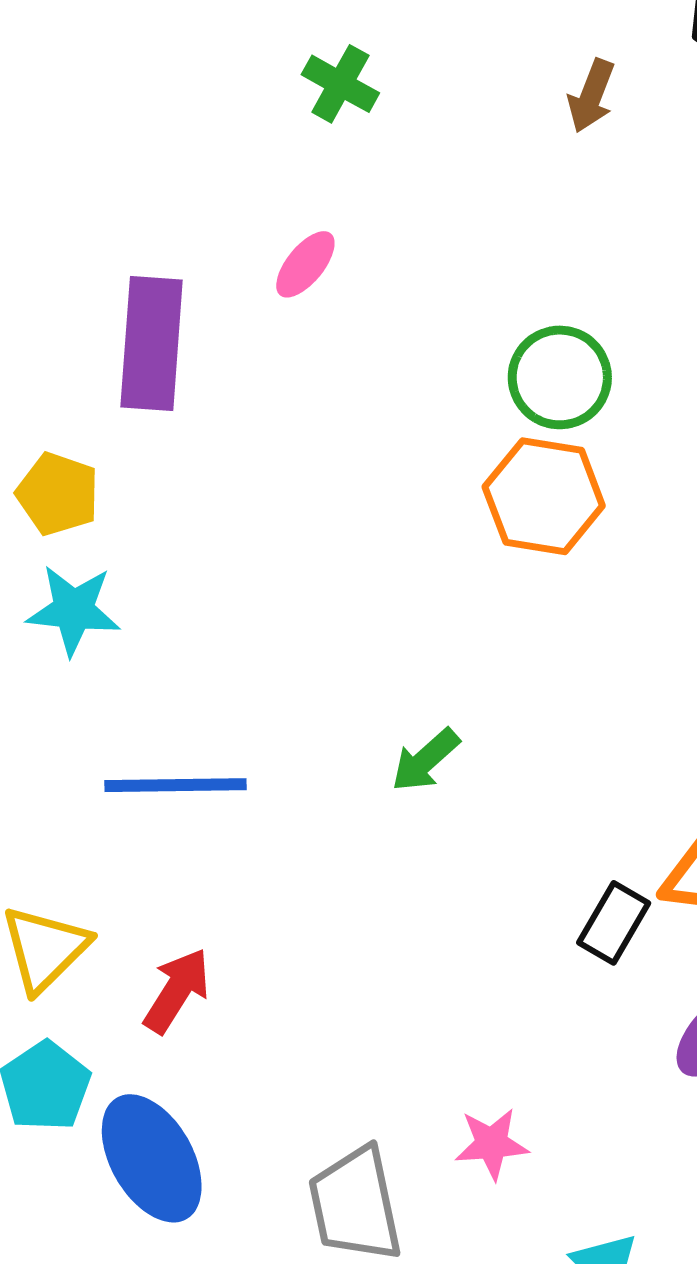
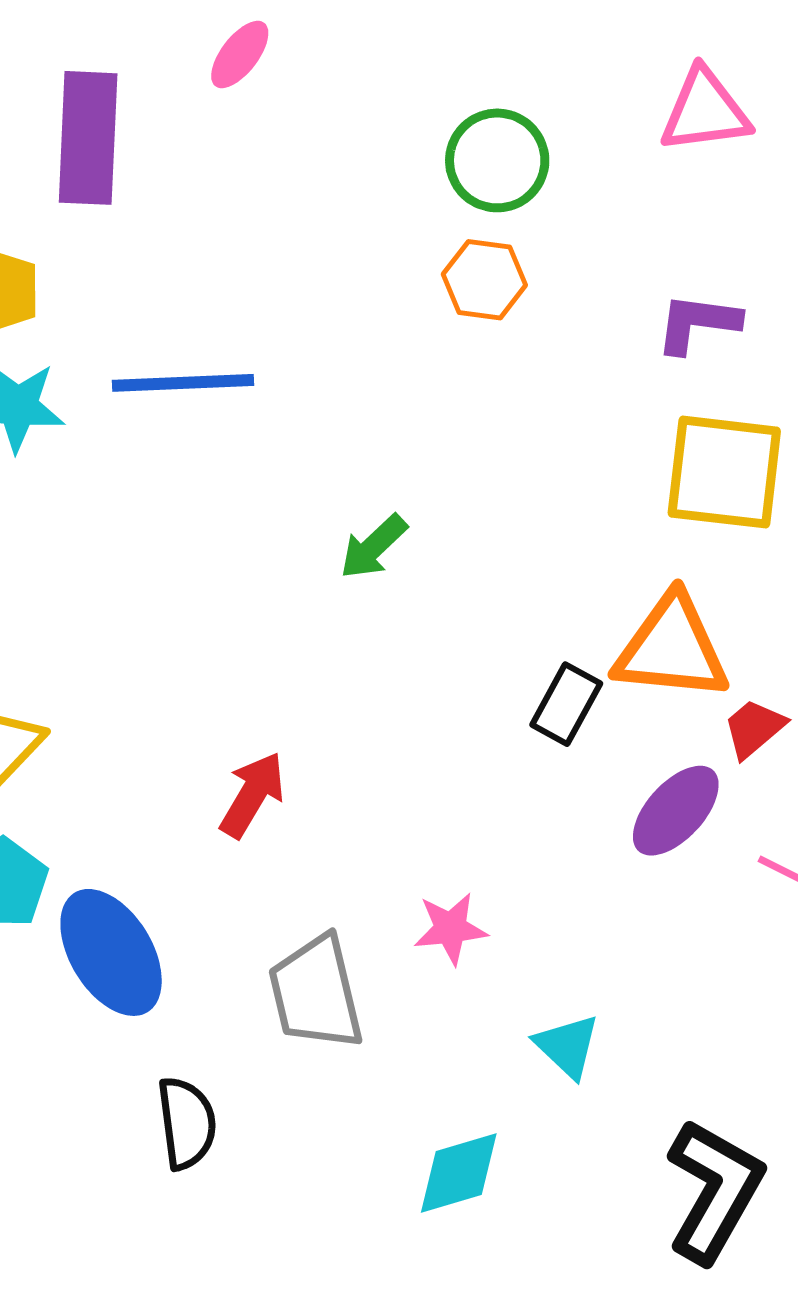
orange hexagon: (544, 496) -> (484, 280), size x0.7
blue line: (176, 785) -> (183, 383), moved
red arrow: (177, 991) -> (252, 795), moved

